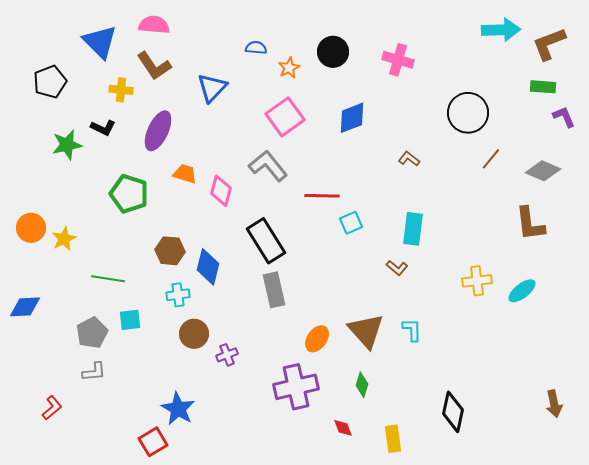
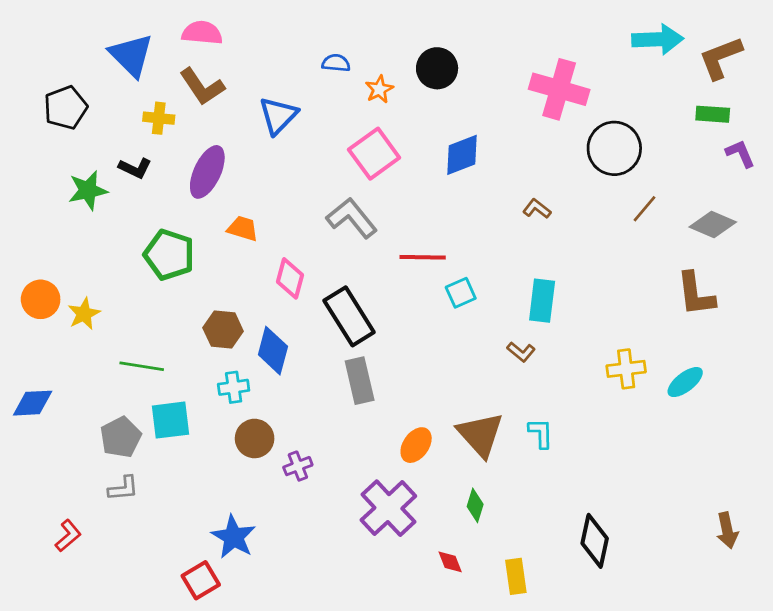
pink cross: (398, 60) -> (559, 89), moved, size x1.4
pink diamond: (221, 191) -> (290, 278), moved
cyan square: (130, 320) -> (171, 420), size x1.4
purple cross: (296, 387) -> (388, 508), turned -30

